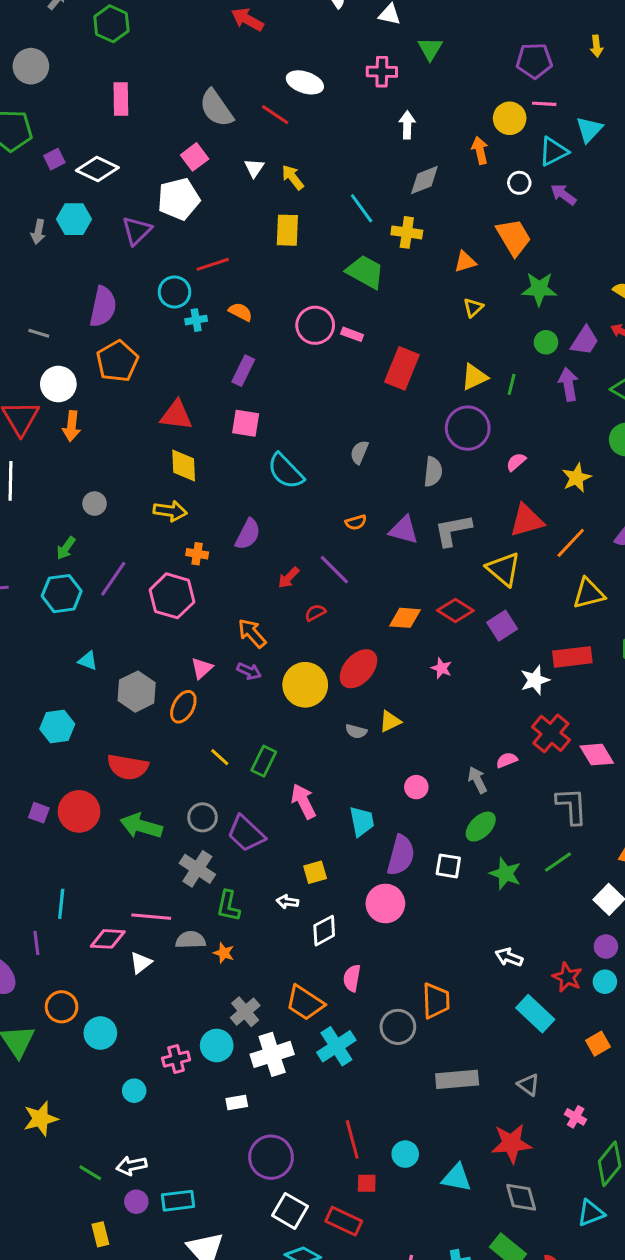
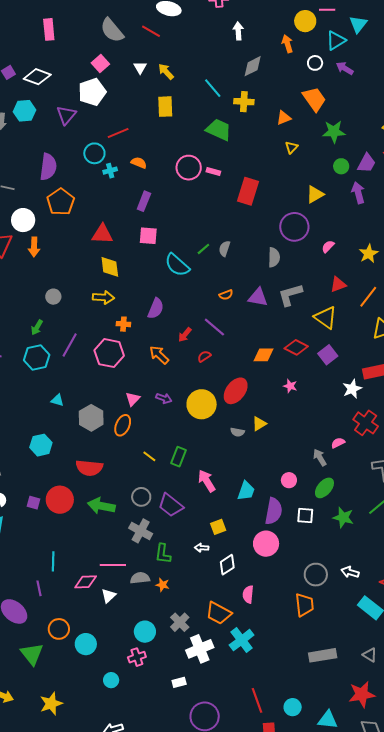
yellow triangle: (474, 377) -> (315, 194), moved
green line: (512, 384) -> (203, 249), moved, turned 40
red triangle: (527, 520) -> (338, 284), size x0.7
orange arrow: (252, 633) -> (159, 355), moved
pink circle: (416, 787) -> (289, 480), moved
cyan trapezoid: (362, 821) -> (246, 491), turned 35
gray circle: (398, 1027) -> (316, 575), moved
cyan circle: (217, 1046) -> (145, 632), moved

